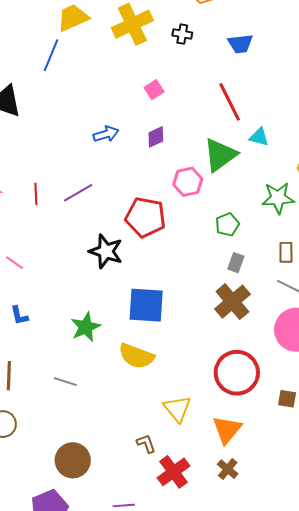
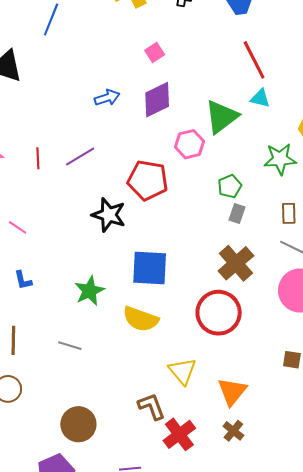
red line: (230, 102) -> (254, 60), moved
purple diamond: (156, 137) -> (157, 100), size x1.6
gray rectangle: (236, 263) -> (237, 213), moved
red circle: (237, 373) -> (219, 313), moved
brown L-shape: (146, 444) -> (152, 406), size x1.4

